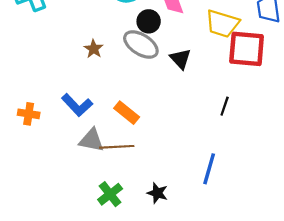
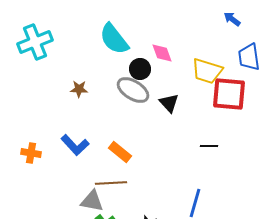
brown star: (94, 49) -> (79, 89), moved, turned -30
black line: (225, 106) -> (209, 146), turned 72
gray triangle: (91, 140) -> (92, 201), moved

